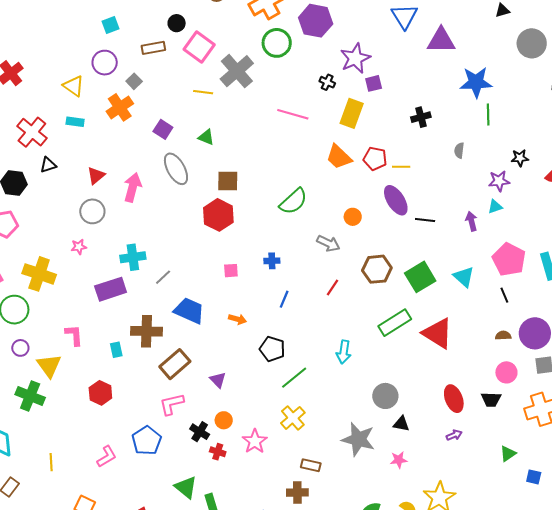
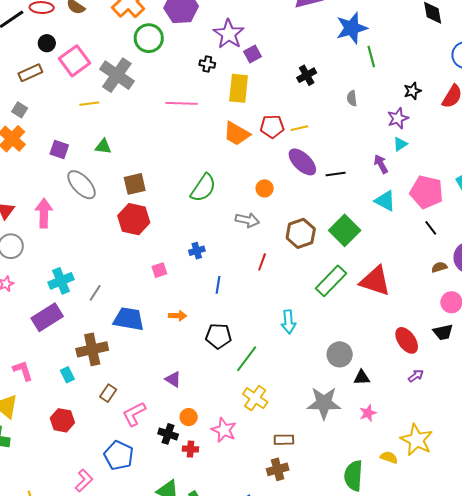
pink square: (199, 47) -> (74, 61), turned 32
cyan triangle: (464, 277) -> (385, 201), moved
brown rectangle: (175, 364) -> (108, 393), moved, size x0.6

